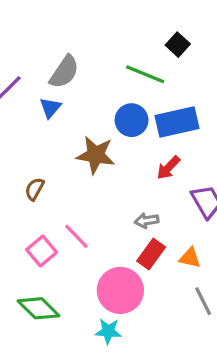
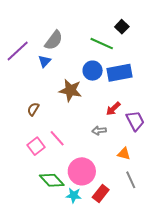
red arrow: (168, 168) -> (113, 109), moved
red rectangle: (151, 254) -> (101, 194), moved
green diamond: (38, 308) -> (52, 180), moved

